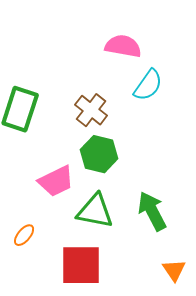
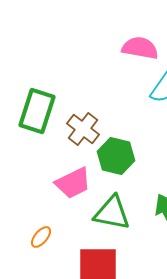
brown cross: (91, 110) -> (83, 129), moved

